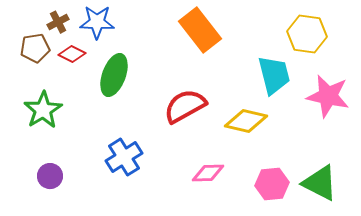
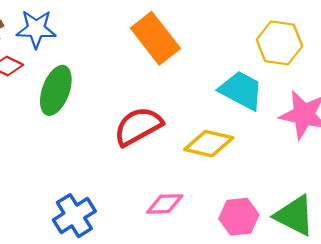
cyan trapezoid: (274, 75) -> (241, 90), turned -48
blue cross: (124, 157) -> (74, 216), moved

